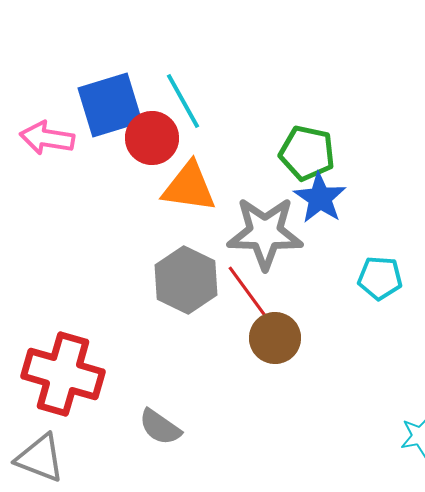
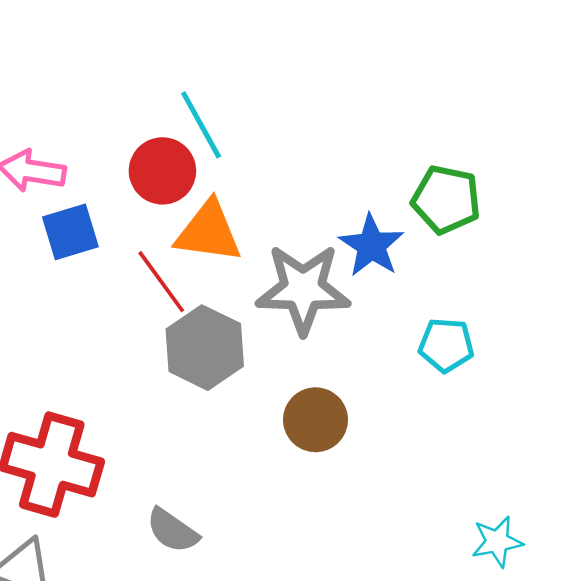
blue square: (110, 105) -> (70, 232), moved, size x0.7
green pentagon: (307, 153) -> (446, 200), moved
red line: (247, 291) -> (161, 282), moved

